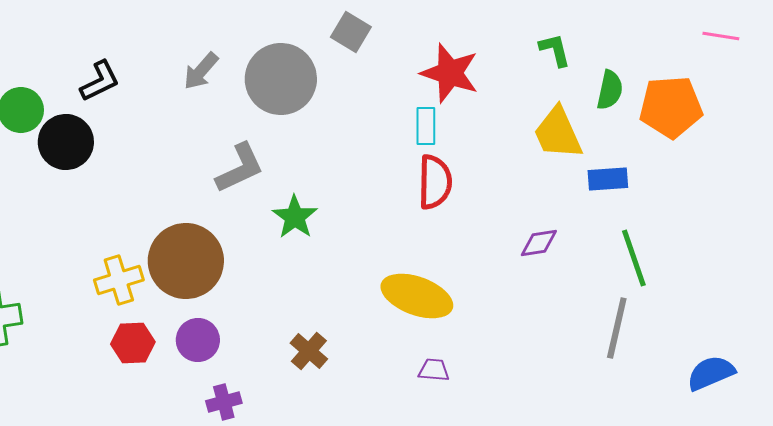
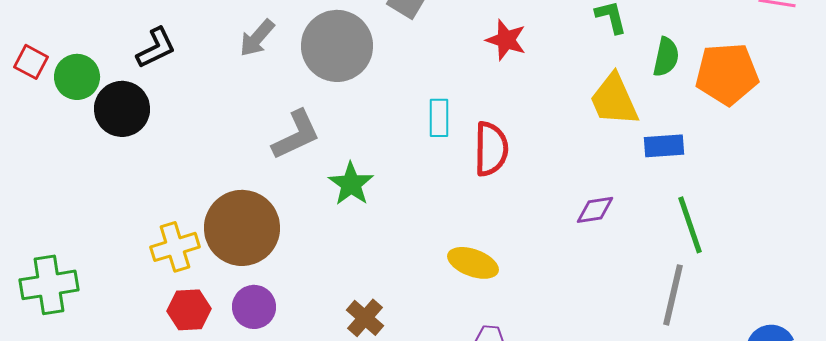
red star: (450, 73) -> (506, 40), size x0.7
cyan rectangle: (426, 126) -> (439, 118), moved
yellow ellipse: (417, 296) -> (473, 263), size x0.7

